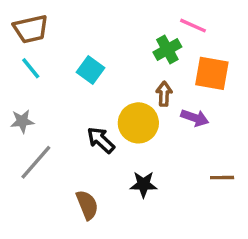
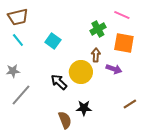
pink line: (193, 26) -> (122, 15), moved
brown line: (222, 178) -> (130, 104), turned -32
brown semicircle: (87, 205) -> (65, 120), moved

